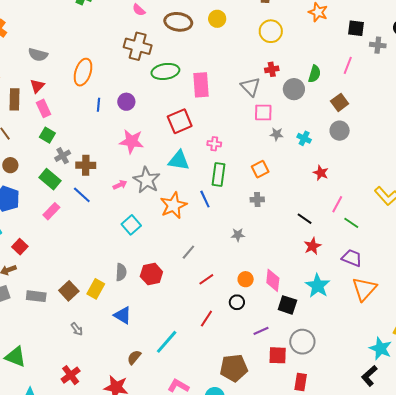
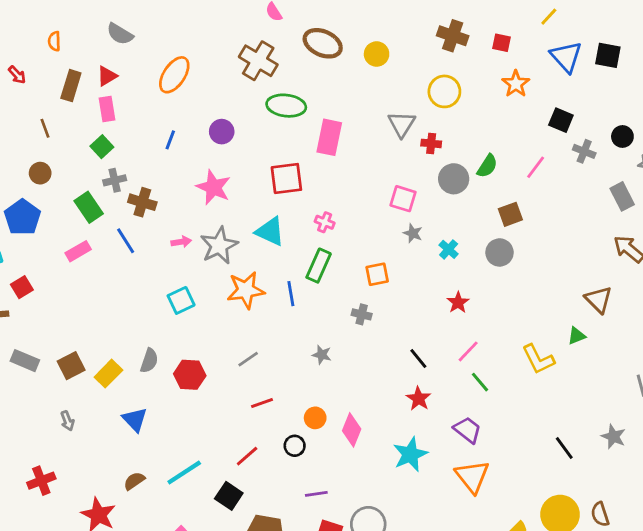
gray triangle: (250, 87) -> (402, 124), moved
blue line: (98, 105) -> (170, 140), moved
red star: (312, 246) -> (419, 399), turned -30
orange triangle: (364, 289) -> (472, 476), turned -36
black square: (287, 305) -> (229, 496), moved

